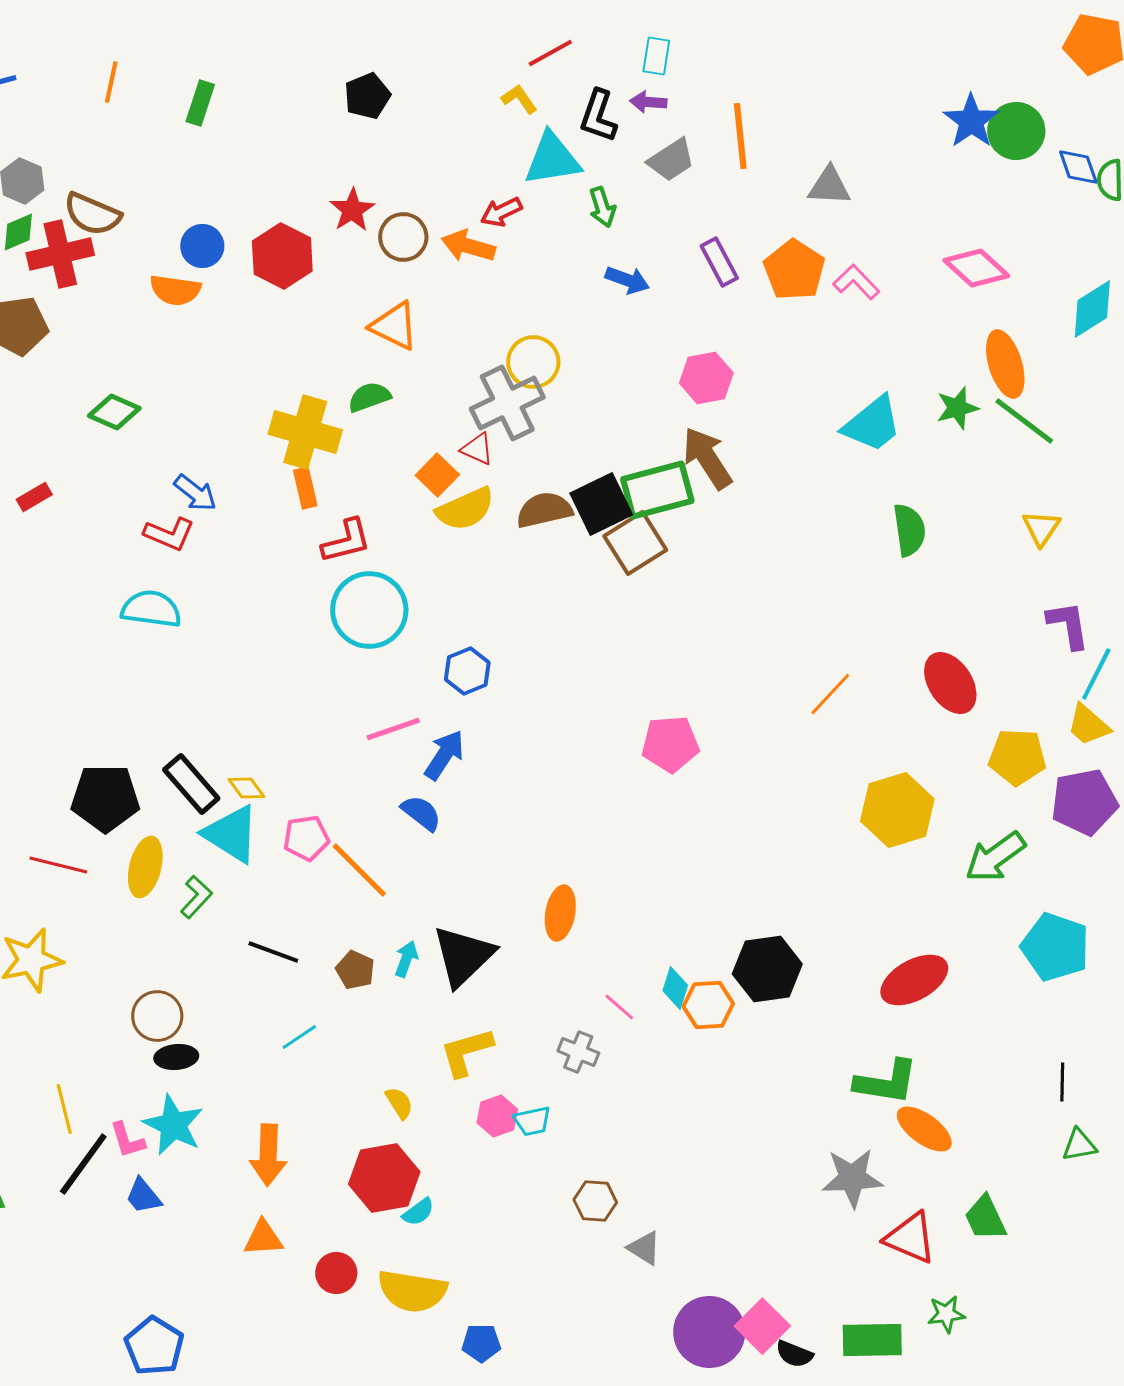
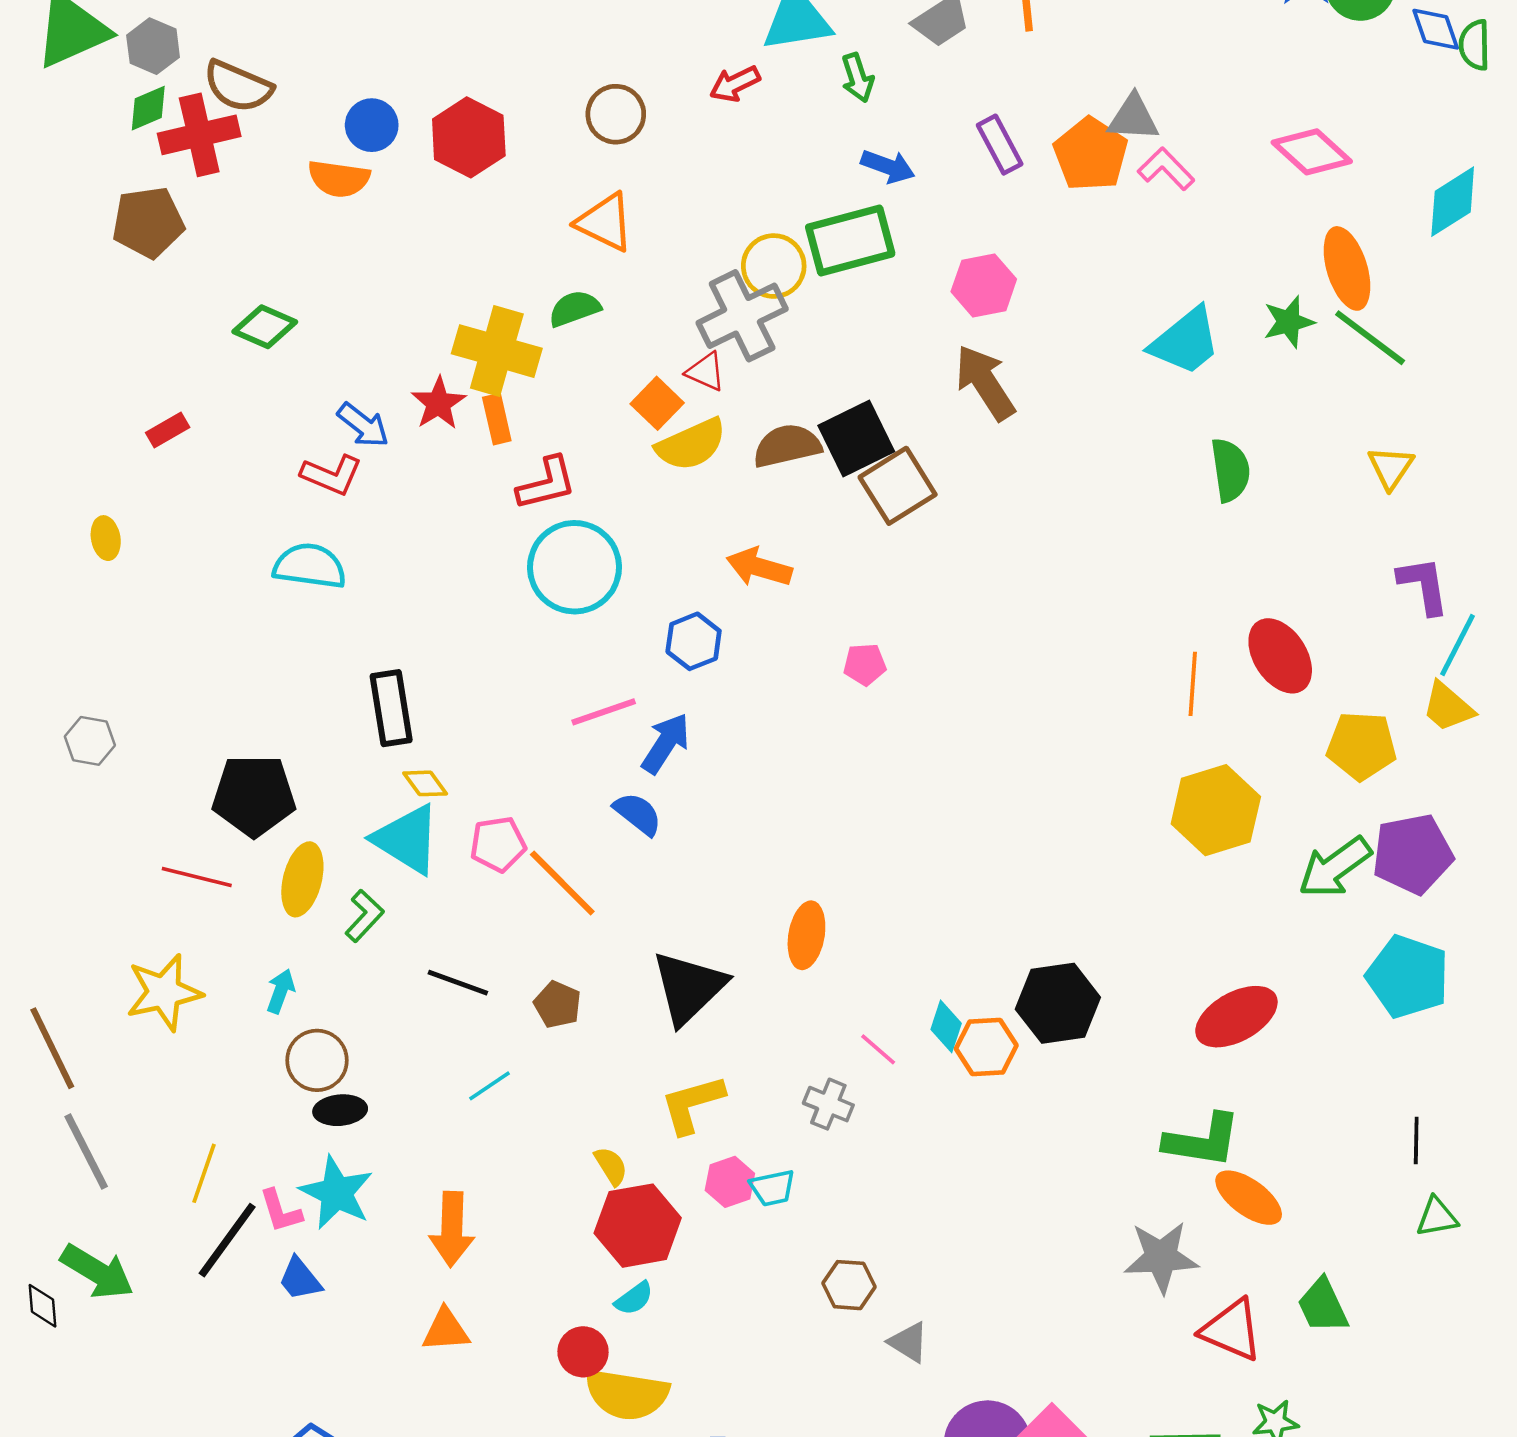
gray triangle: (829, 186) -> (1133, 118), moved
red star: (352, 210) -> (438, 403), moved
orange arrow: (468, 246) -> (759, 567), moved
green rectangle: (657, 490) -> (850, 241), moved
orange line: (830, 694) -> (1193, 684), moved, turned -39
pink pentagon: (670, 744) -> (865, 664), moved, size x0.6
black rectangle: (191, 784) -> (391, 708), moved, turned 32
purple pentagon: (1084, 802) -> (1413, 854), moved
cyan arrow: (406, 959) -> (281, 991), moved
yellow line: (64, 1109) -> (204, 1173), turned 33
red hexagon: (384, 1178) -> (638, 1226), moved
red circle: (336, 1273) -> (583, 1352), moved

